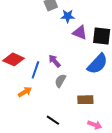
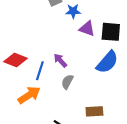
orange arrow: (25, 92) -> (29, 95), size x1.5
brown rectangle: (85, 100) -> (94, 111), moved

